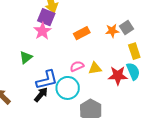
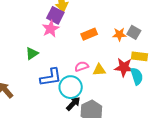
gray square: (126, 28) -> (134, 32), turned -32
yellow rectangle: (134, 51) -> (140, 56), turned -70
red star: (118, 76) -> (124, 67), moved
black arrow: (41, 95) -> (73, 104), moved

